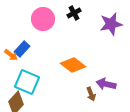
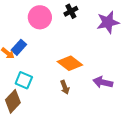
cyan square: (27, 82) -> (24, 80), size x0.7
brown arrow: (91, 94) -> (65, 87), moved

